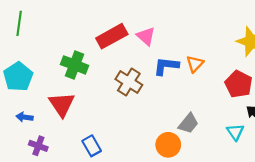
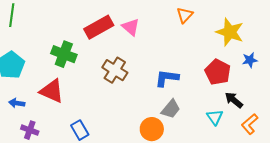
orange triangle: (195, 64) -> (185, 15), moved
blue L-shape: (166, 66) -> (167, 78), moved
red triangle: (62, 104) -> (52, 91), turned -32

